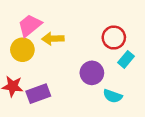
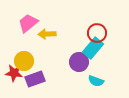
yellow circle: (22, 50) -> (24, 61), moved
cyan rectangle: (126, 59) -> (93, 48), moved, size x1.5

